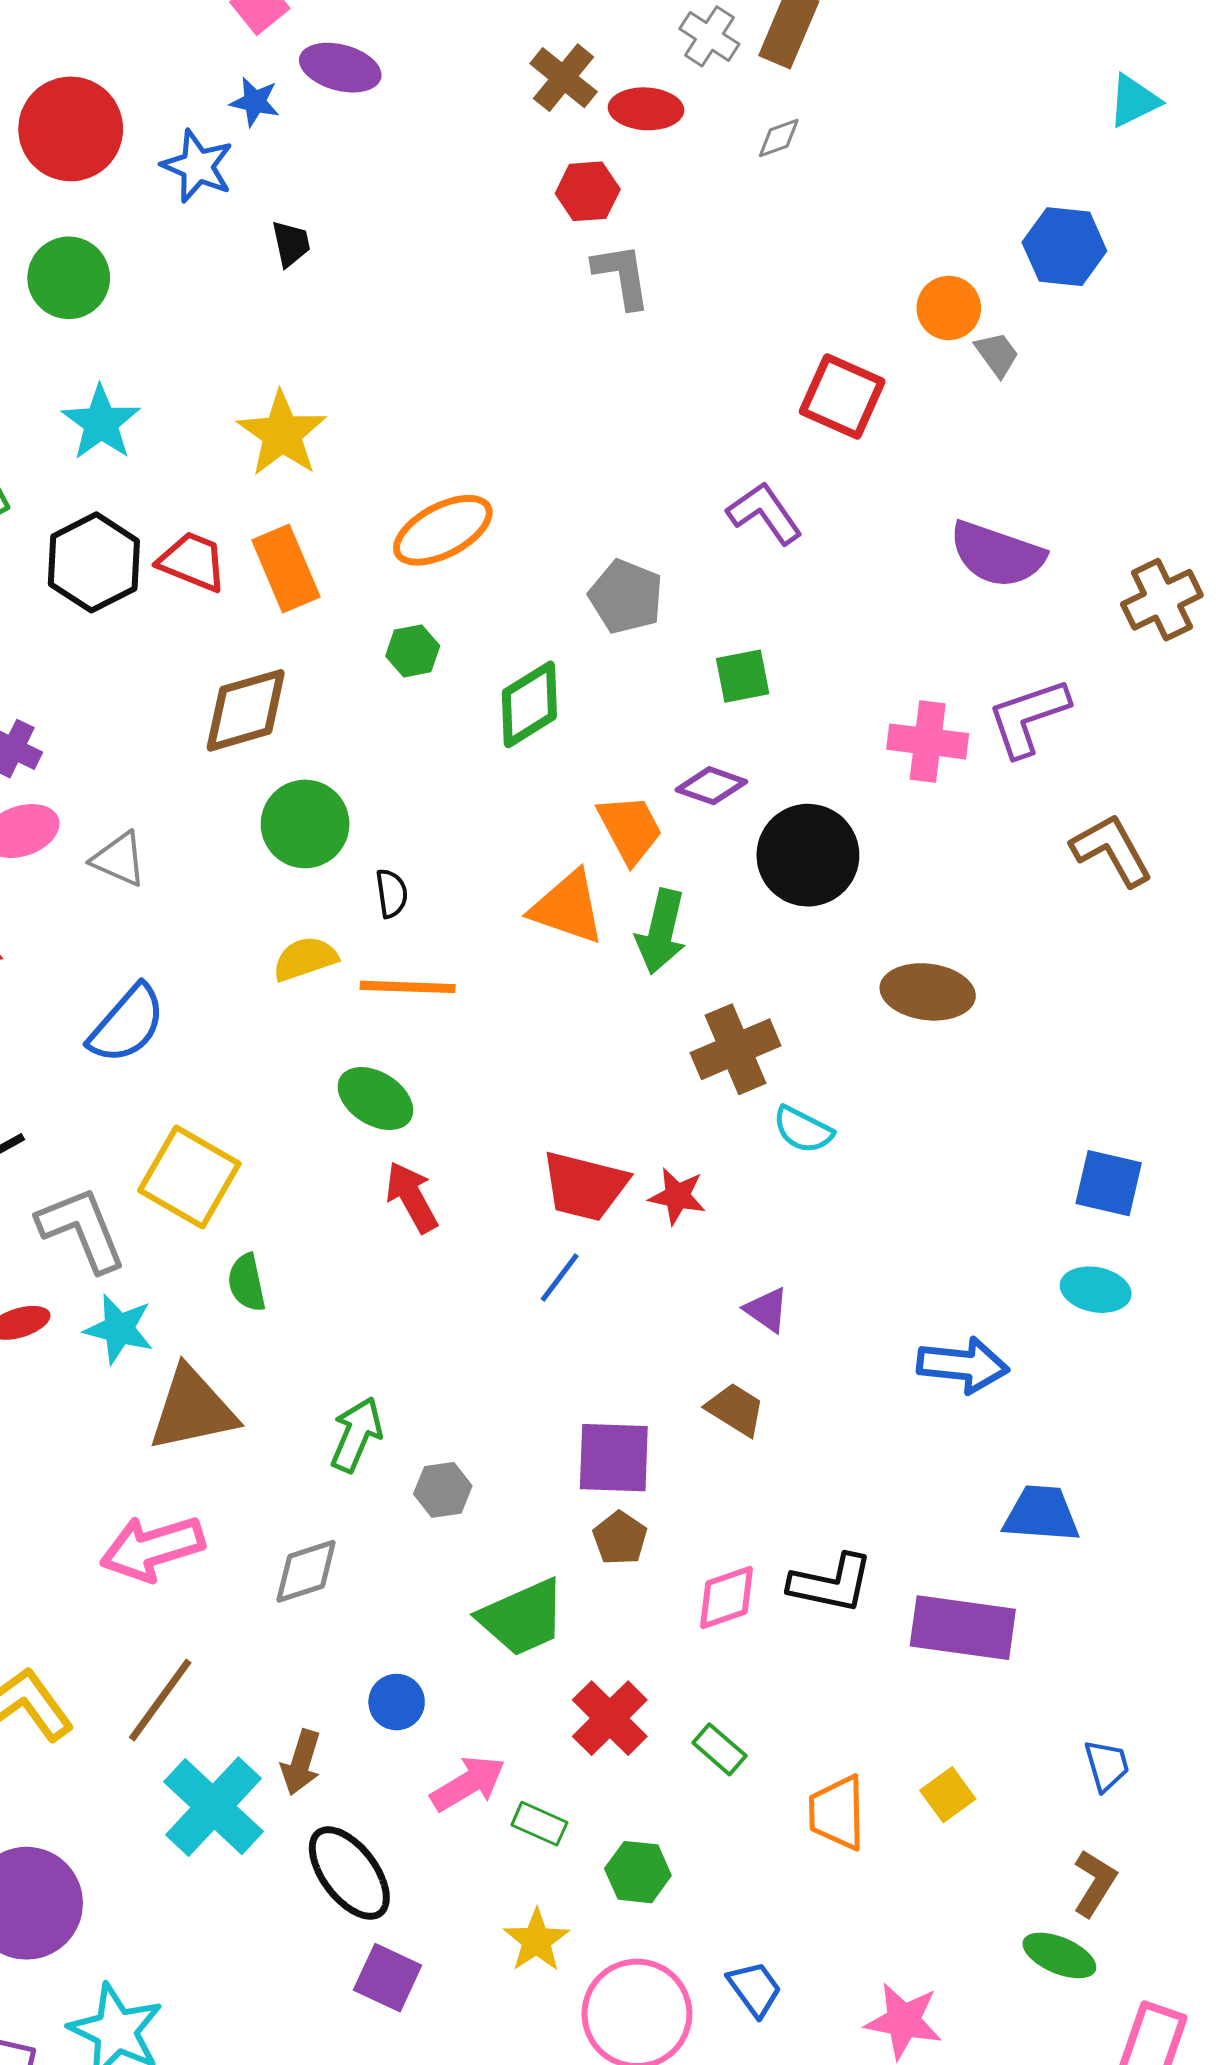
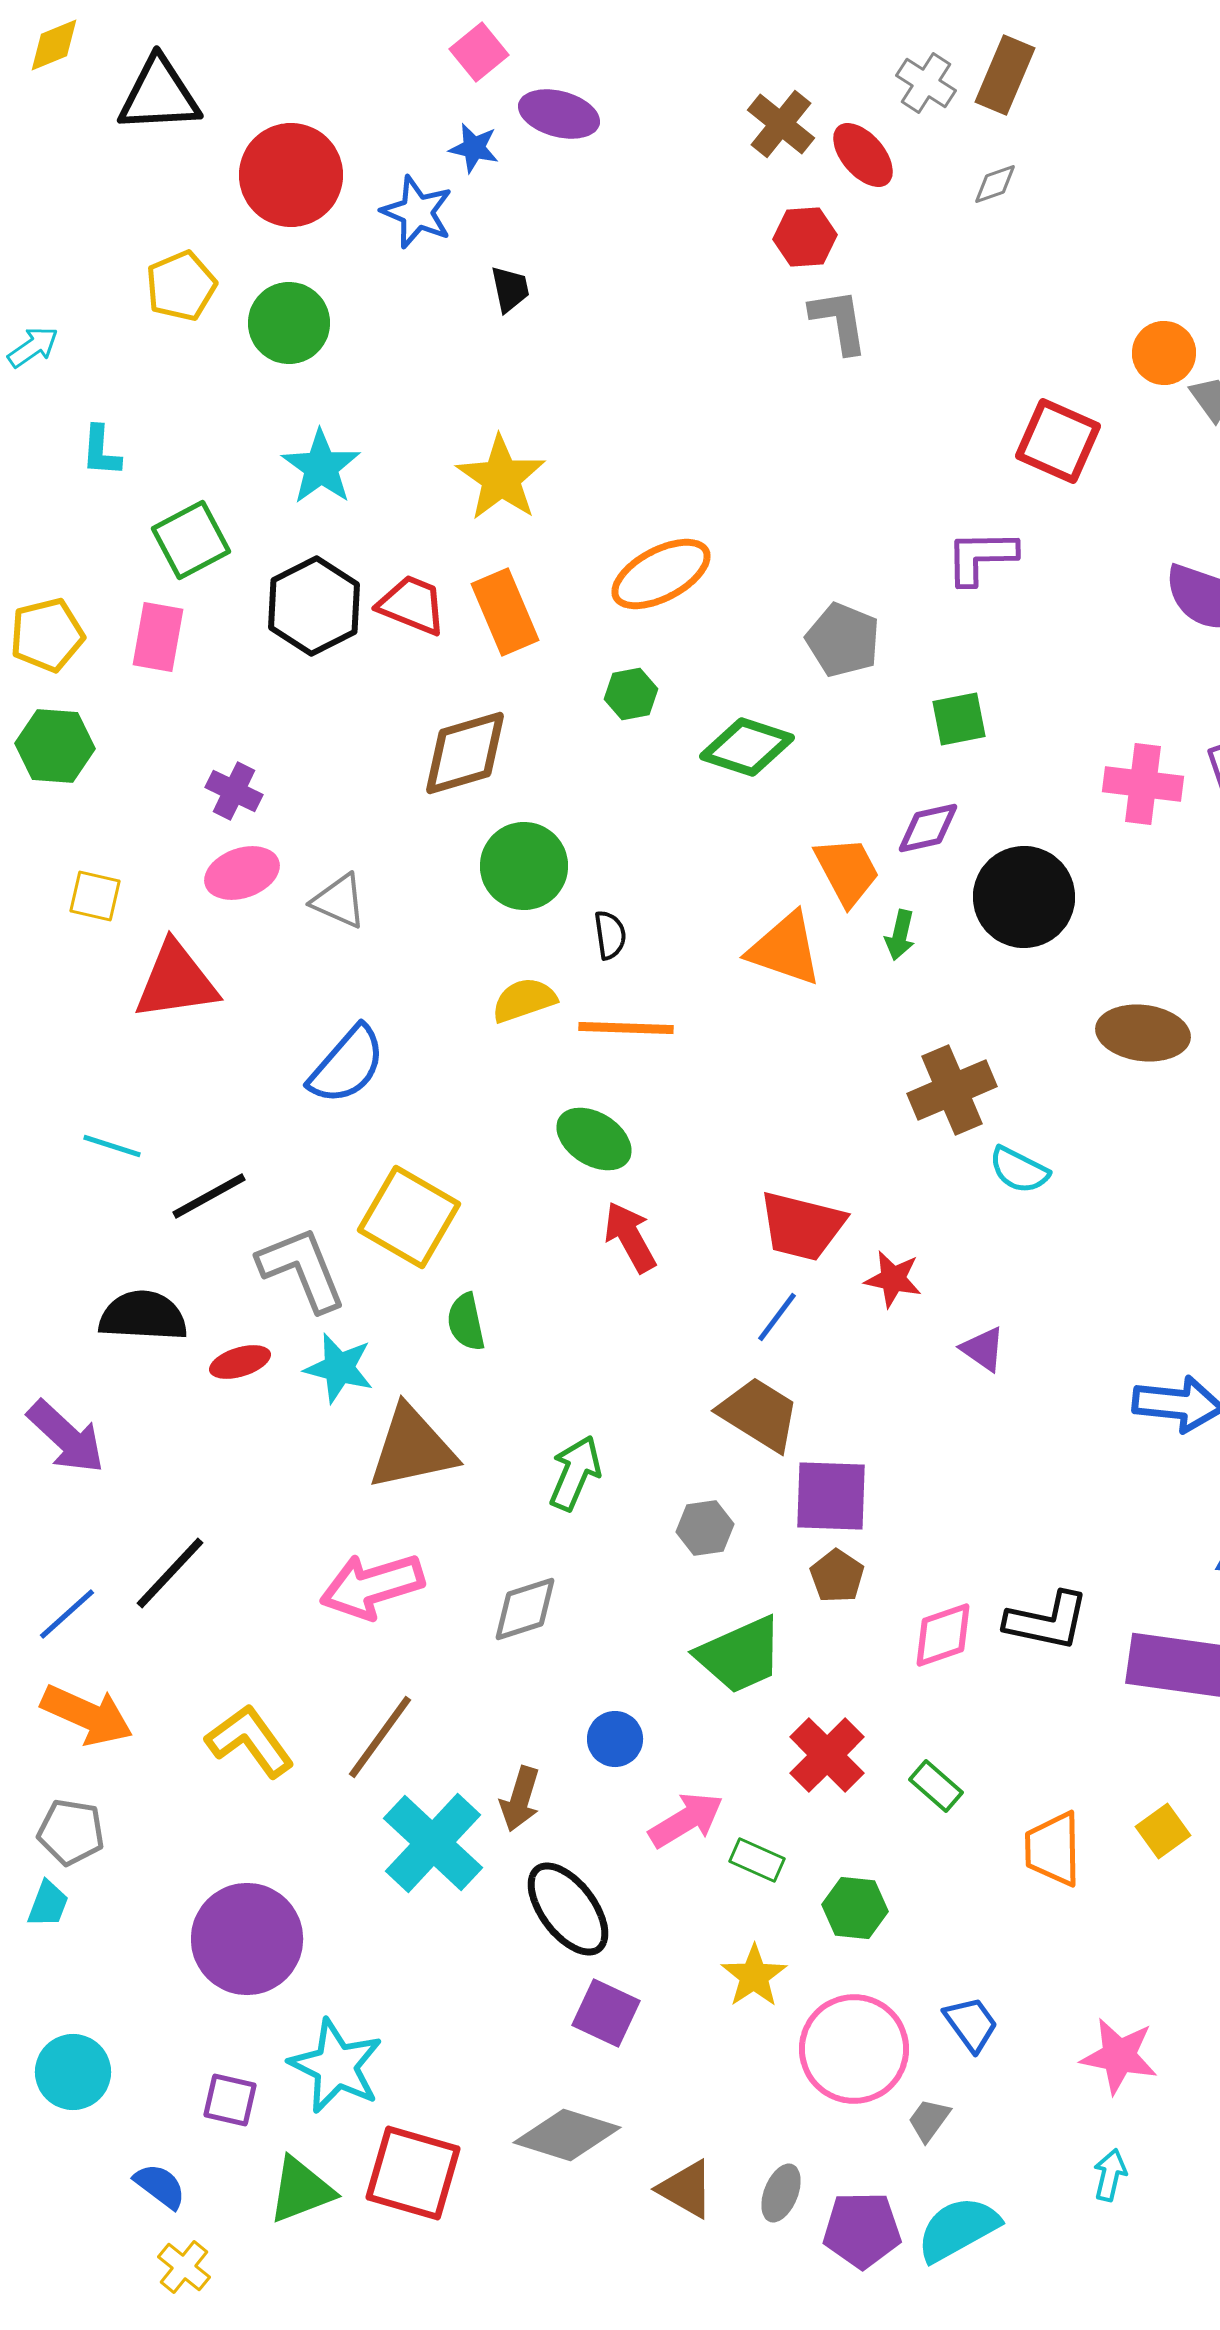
red ellipse: (646, 109) -> (863, 155), turned 46
purple L-shape: (765, 513) -> (981, 557), turned -56
green diamond: (529, 704) -> (747, 747), turned 50
purple diamond: (711, 786) -> (928, 828), turned -32
green arrow: (661, 932) -> (900, 935), moved, size x0.6
red star: (677, 1196) -> (893, 1279), moved
brown trapezoid: (736, 1409) -> (759, 1414), moved, size x1.4
gray hexagon: (443, 1490) -> (705, 1528), moved

